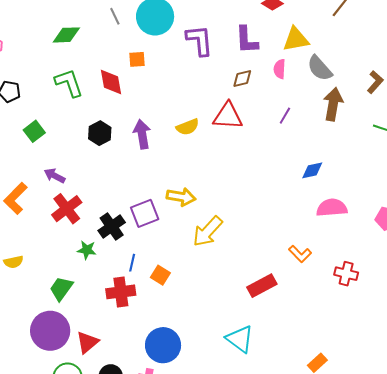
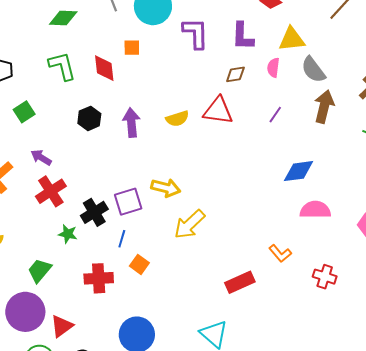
blue diamond: (312, 170) -> (298, 171), size x1.4
blue line: (132, 263) -> (122, 239), moved

